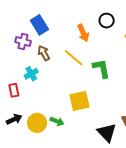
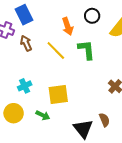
green L-shape: (101, 68) -> (86, 50), moved
cyan cross: (31, 74) -> (25, 86), moved
green arrow: (57, 121) -> (43, 115), moved

